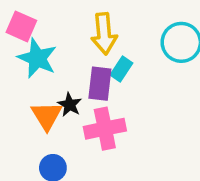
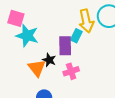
yellow arrow: (104, 34) -> (86, 21), moved
pink cross: (105, 129) -> (71, 71), size x0.7

